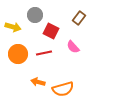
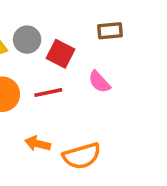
gray circle: (35, 15) -> (27, 40), moved
brown rectangle: (79, 18) -> (110, 31), turned 48

